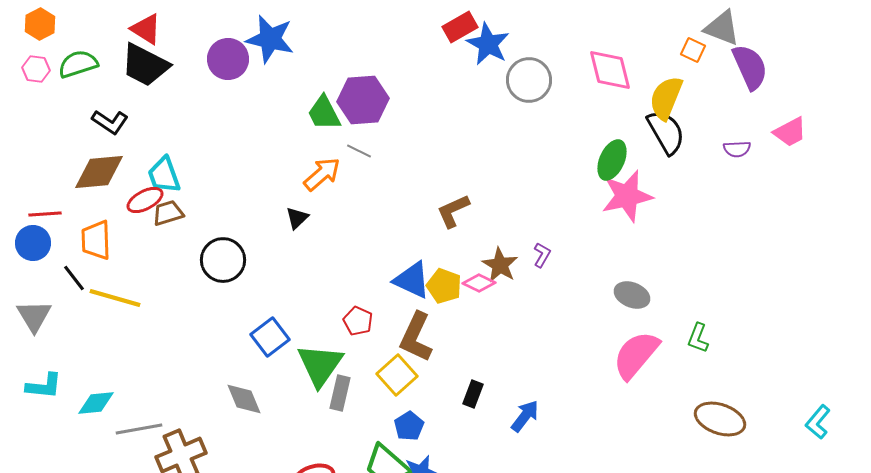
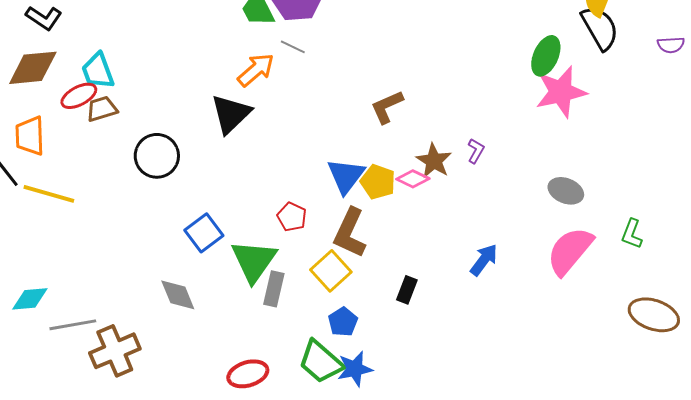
black triangle: (297, 218) -> (231, 114), size x1.8
blue triangle: (412, 280) -> (346, 176), turned 42
blue arrow: (525, 416) -> (484, 260), moved

